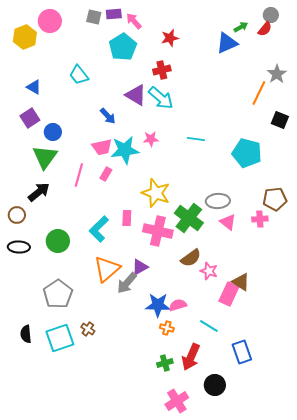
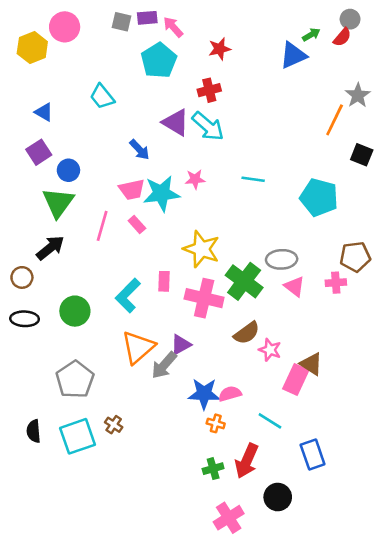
pink rectangle: (106, 174) -> (137, 225), turned -72

